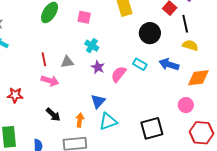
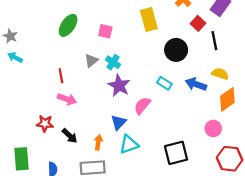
yellow semicircle: (190, 45) -> (220, 74), moved
gray triangle: (67, 62) -> (91, 60), moved, turned -32
purple star: (98, 67) -> (119, 86), size x1.5
pink semicircle: (119, 74) -> (142, 106), moved
orange diamond: (198, 78) -> (227, 99), turned -30
red star: (15, 95) -> (45, 124), moved

